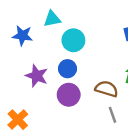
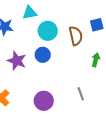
brown semicircle: (107, 89) -> (76, 36), moved, turned 60
purple circle: (69, 95) -> (44, 101), moved

